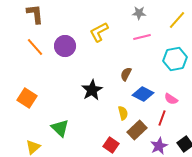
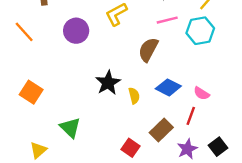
orange line: (35, 47) -> (24, 32), moved
cyan hexagon: (175, 59) -> (200, 31), moved
brown semicircle: (126, 74) -> (148, 50), moved, size x1.5
yellow semicircle: (123, 113) -> (134, 96), moved

